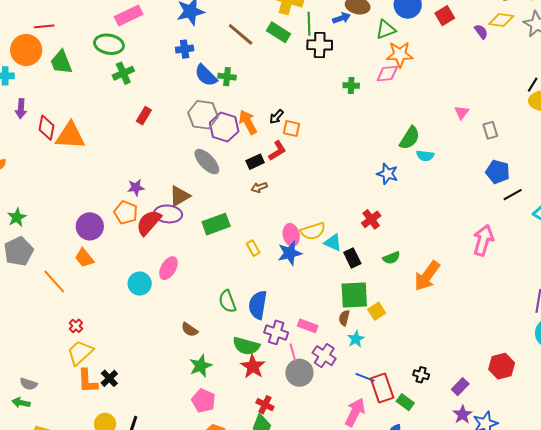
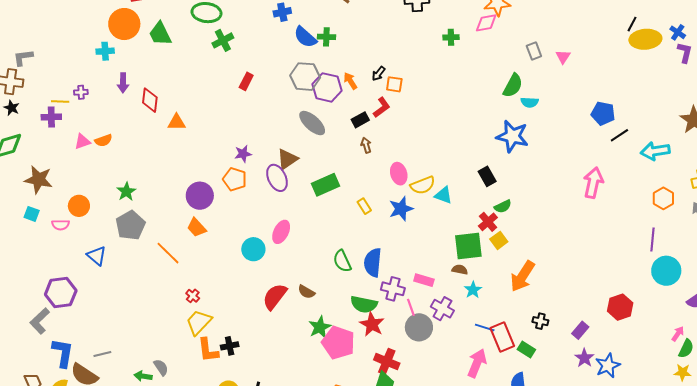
orange arrow: (248, 122) -> (350, 81), size x0.7
gray rectangle: (490, 130) -> (534, 51), moved
orange triangle: (70, 136) -> (177, 122), moved, size x0.6
blue star: (387, 174) -> (512, 136), moved, size x1.5
brown arrow: (259, 187) -> (366, 145), turned 98
purple ellipse: (168, 214) -> (277, 178), turned 64
red cross: (371, 219) -> (488, 222), moved
red semicircle: (149, 223) -> (275, 297), moved
pink ellipse: (291, 235) -> (399, 174), moved
black rectangle: (352, 258) -> (487, 176), moved
orange arrow: (427, 276) -> (522, 276), moved
yellow square: (377, 311) -> (499, 240), moved
brown semicircle: (344, 318) -> (460, 270), turned 91
black cross: (109, 378) -> (230, 346), turned 36
gray semicircle: (29, 384) -> (161, 367), moved, turned -138
pink pentagon: (203, 401) -> (338, 343), moved, size x1.4
red cross: (265, 405) -> (387, 362), size x1.4

